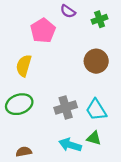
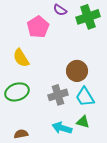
green cross: (100, 19) -> (88, 17), size x1.6
brown circle: (96, 61) -> (77, 71), moved
yellow semicircle: (24, 66) -> (21, 58), turned -48

